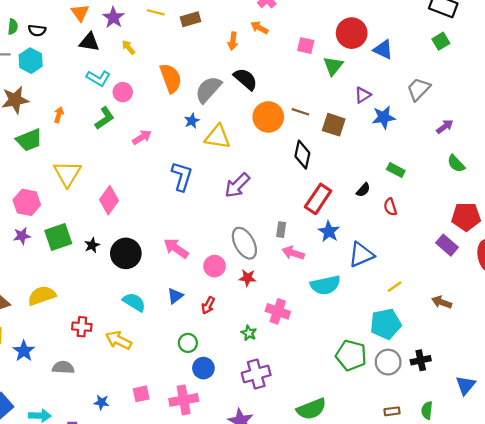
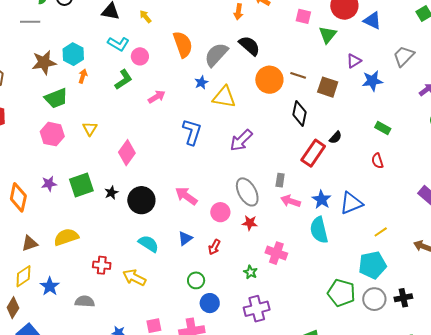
cyan hexagon: (31, 61) -> (73, 54), moved
yellow triangle: (67, 174) -> (90, 129), size x0.6
black semicircle: (363, 190) -> (336, 137), moved
pink hexagon: (27, 202) -> (52, 134), moved
blue star: (329, 232) -> (322, 199), moved
cyan semicircle: (325, 285) -> (319, 230), turned 88

